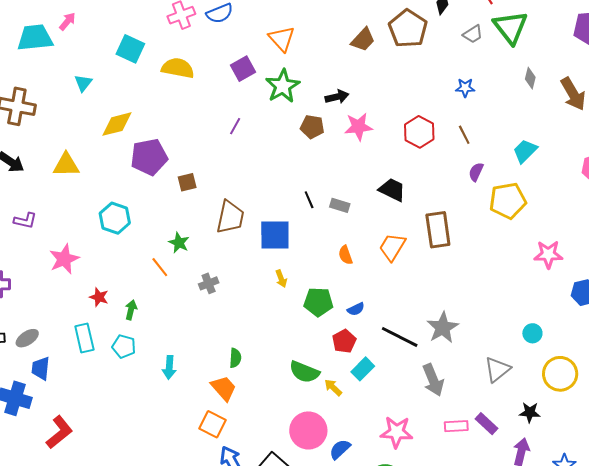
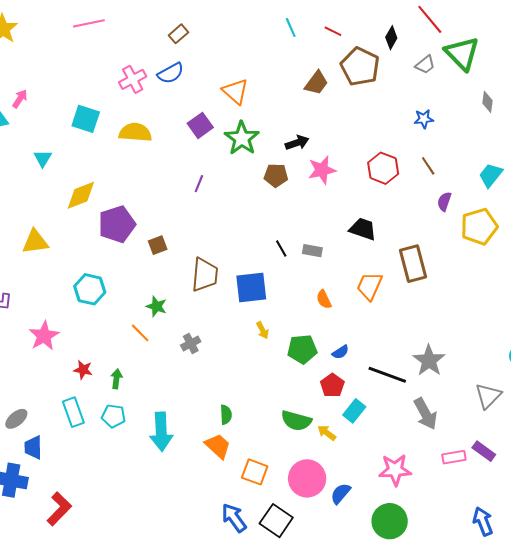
cyan arrow: (169, 367) -> (161, 432), size x1.6
orange square: (213, 424) -> (255, 472), moved

